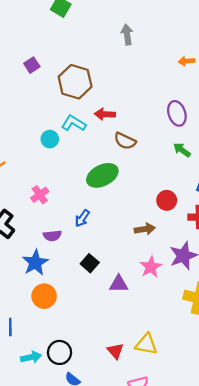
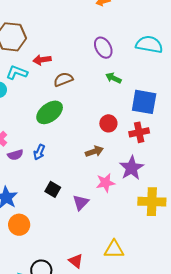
brown semicircle: (125, 141) -> (63, 79), turned 144
purple semicircle: (52, 236) -> (15, 155), moved
pink star: (151, 267) -> (105, 183), turned 30
purple triangle: (119, 284) -> (81, 202), turned -36
red triangle: (115, 351) -> (76, 261), moved

